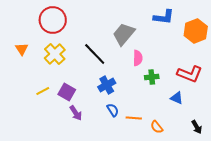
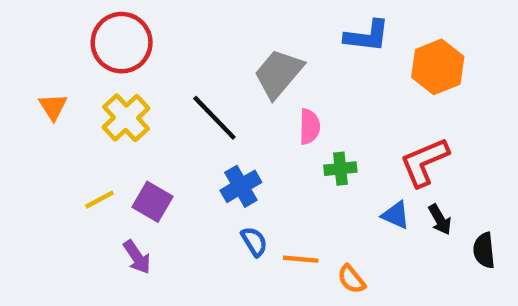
red L-shape: (190, 74) -> (424, 162), turned 135
purple arrow: (76, 113) -> (137, 257), moved
black arrow: (197, 127) -> (440, 219), moved

